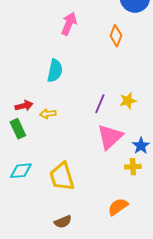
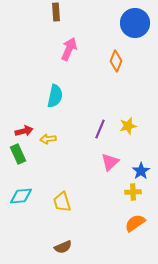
pink triangle: (110, 137) -> (110, 162), size x0.7
yellow trapezoid: (62, 177) -> (62, 202), size x0.7
orange semicircle: (118, 207) -> (135, 223), moved

